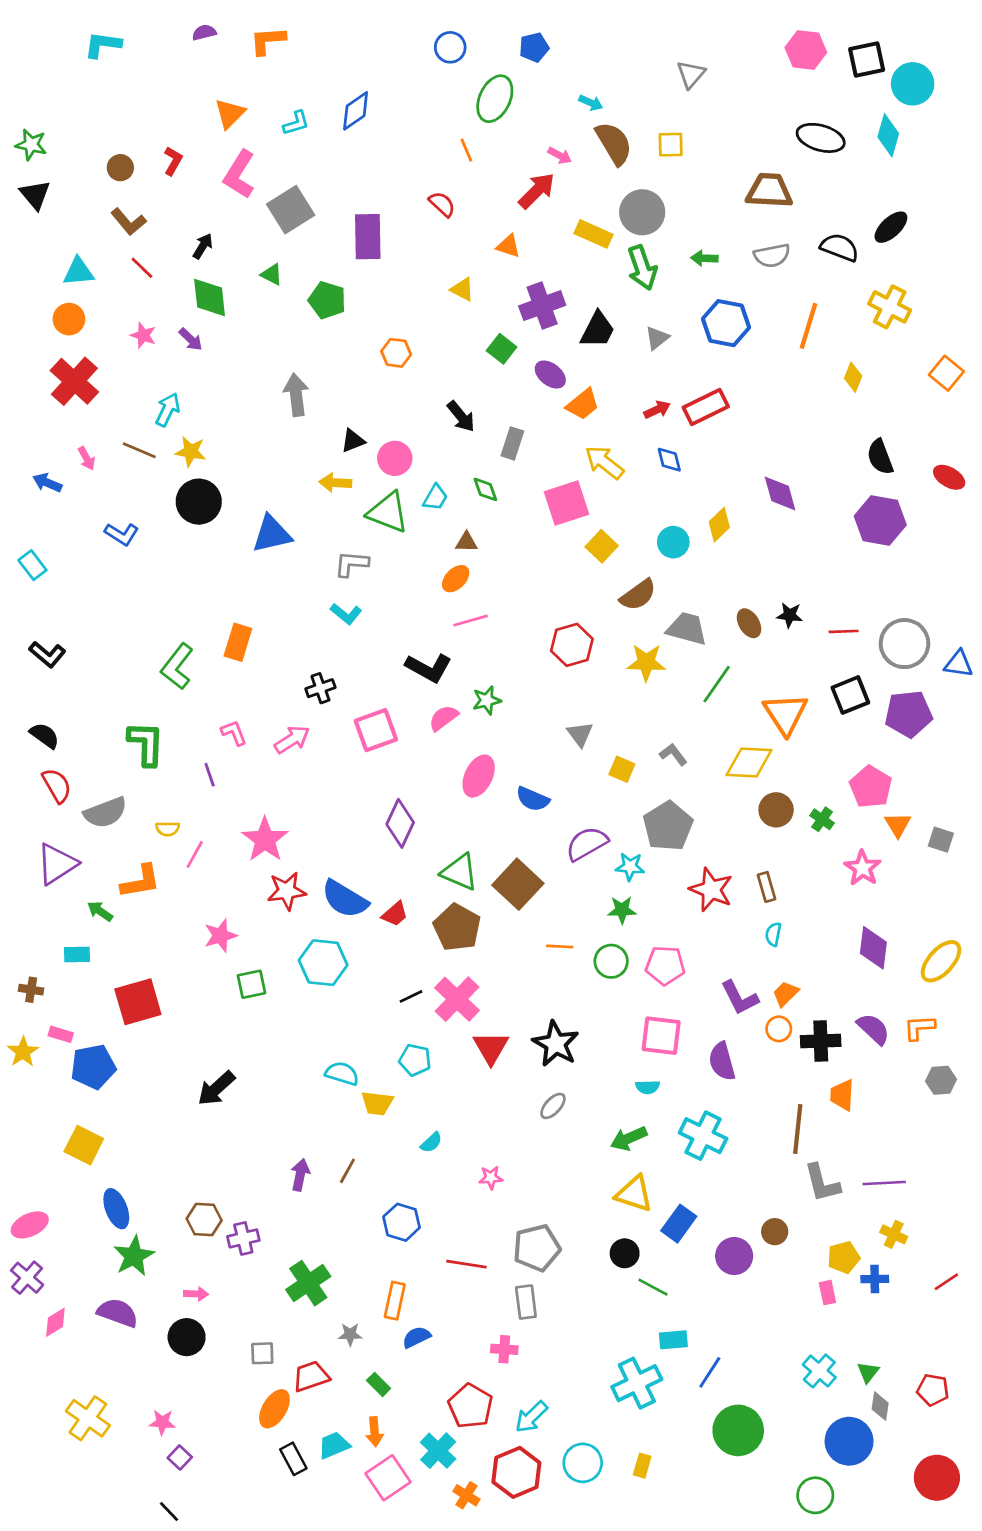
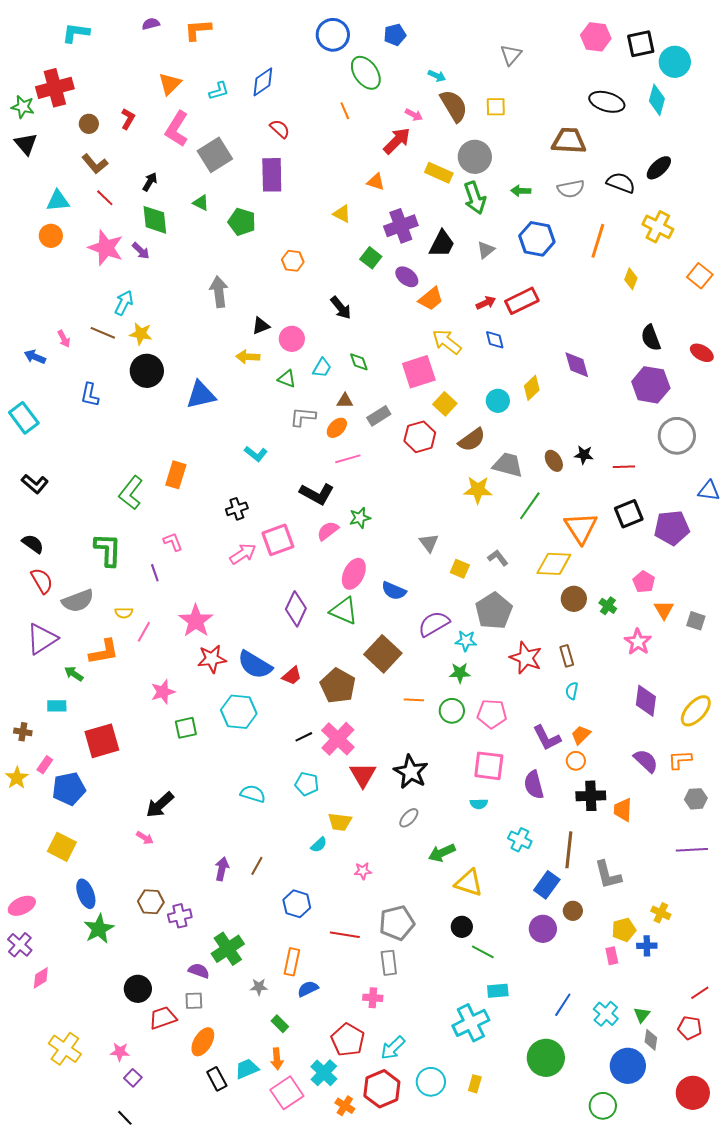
blue circle: (450, 47) -> (333, 35), size x1.4
green ellipse: (495, 99) -> (366, 73), turned -60
red semicircle: (442, 204) -> (280, 129), moved
pink star: (143, 335) -> (106, 248), size x1.8
red cross: (74, 381) -> (55, 88), moved, turned 33
gray rectangle: (512, 443) -> (379, 416), moved, turned 40
green triangle: (388, 512) -> (287, 379), size x0.6
blue L-shape: (122, 534) -> (90, 395), turned 70
gray L-shape: (352, 564) -> (303, 417), moved
cyan rectangle: (32, 565) -> (24, 418), size x1.4
gray circle: (904, 644) -> (677, 436), moved
red hexagon: (572, 645) -> (420, 437), moved
pink arrow: (292, 740) -> (243, 554), moved
pink pentagon: (871, 787) -> (644, 582), size x0.7
green triangle: (460, 872) -> (344, 611), moved
pink rectangle: (61, 1034) -> (45, 765), turned -72
black cross: (821, 1041) -> (591, 796), moved
yellow trapezoid: (377, 1103) -> (340, 822), moved
brown line: (798, 1129) -> (569, 850), moved
cyan cross: (703, 1136) -> (520, 840), size x0.7
green arrow: (629, 1138) -> (442, 853), moved
purple line: (884, 1183) -> (692, 850), moved
blue rectangle: (679, 1224) -> (547, 885), moved
red line: (946, 1282) -> (700, 993), moved
pink arrow: (196, 1294) -> (145, 838), moved, turned 30
purple semicircle: (118, 1313) -> (199, 971), moved, size x0.7
blue line: (710, 1372) -> (563, 1005), moved
red trapezoid: (311, 1376) -> (163, 1018), moved

